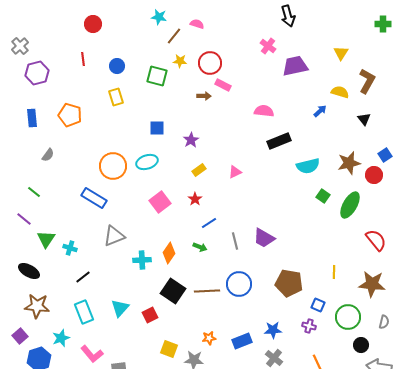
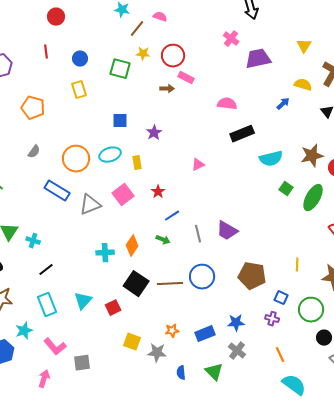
gray semicircle: (48, 155) -> (34, 152), moved
yellow rectangle: (199, 170) -> (137, 163), moved, turned -64
gray triangle: (114, 236) -> (90, 205), moved

